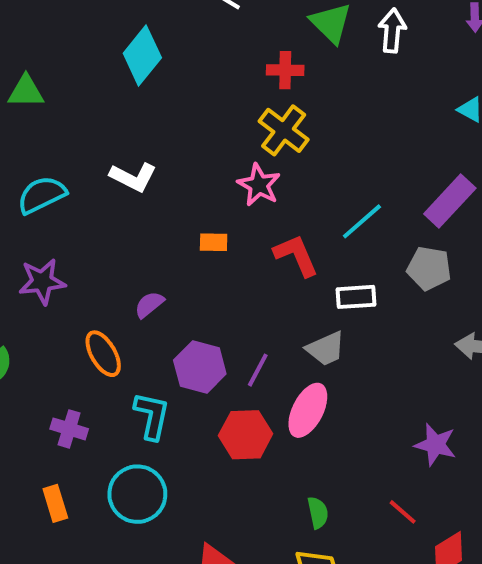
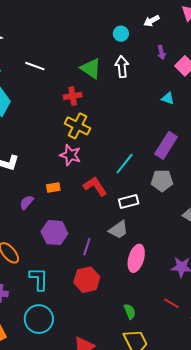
purple semicircle: (149, 305) -> (27, 202), moved
purple hexagon: (200, 367) -> (54, 233), moved
pink ellipse: (308, 410) -> (136, 258), moved

